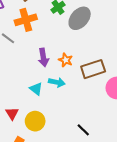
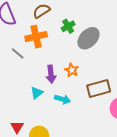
orange star: (66, 60) -> (72, 70), moved
cyan triangle: (36, 89) -> (37, 93), moved, turned 40

